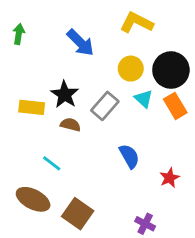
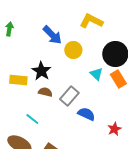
yellow circle: (131, 69) -> (73, 50), moved
gray rectangle: (105, 106) -> (69, 96), moved
blue semicircle: (129, 156) -> (86, 114), turned -36

